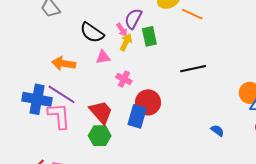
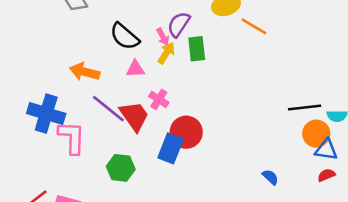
black line: (193, 69) -> (305, 108), moved
purple line: (62, 94) -> (108, 109), moved
red trapezoid: (101, 112) -> (134, 116), moved

